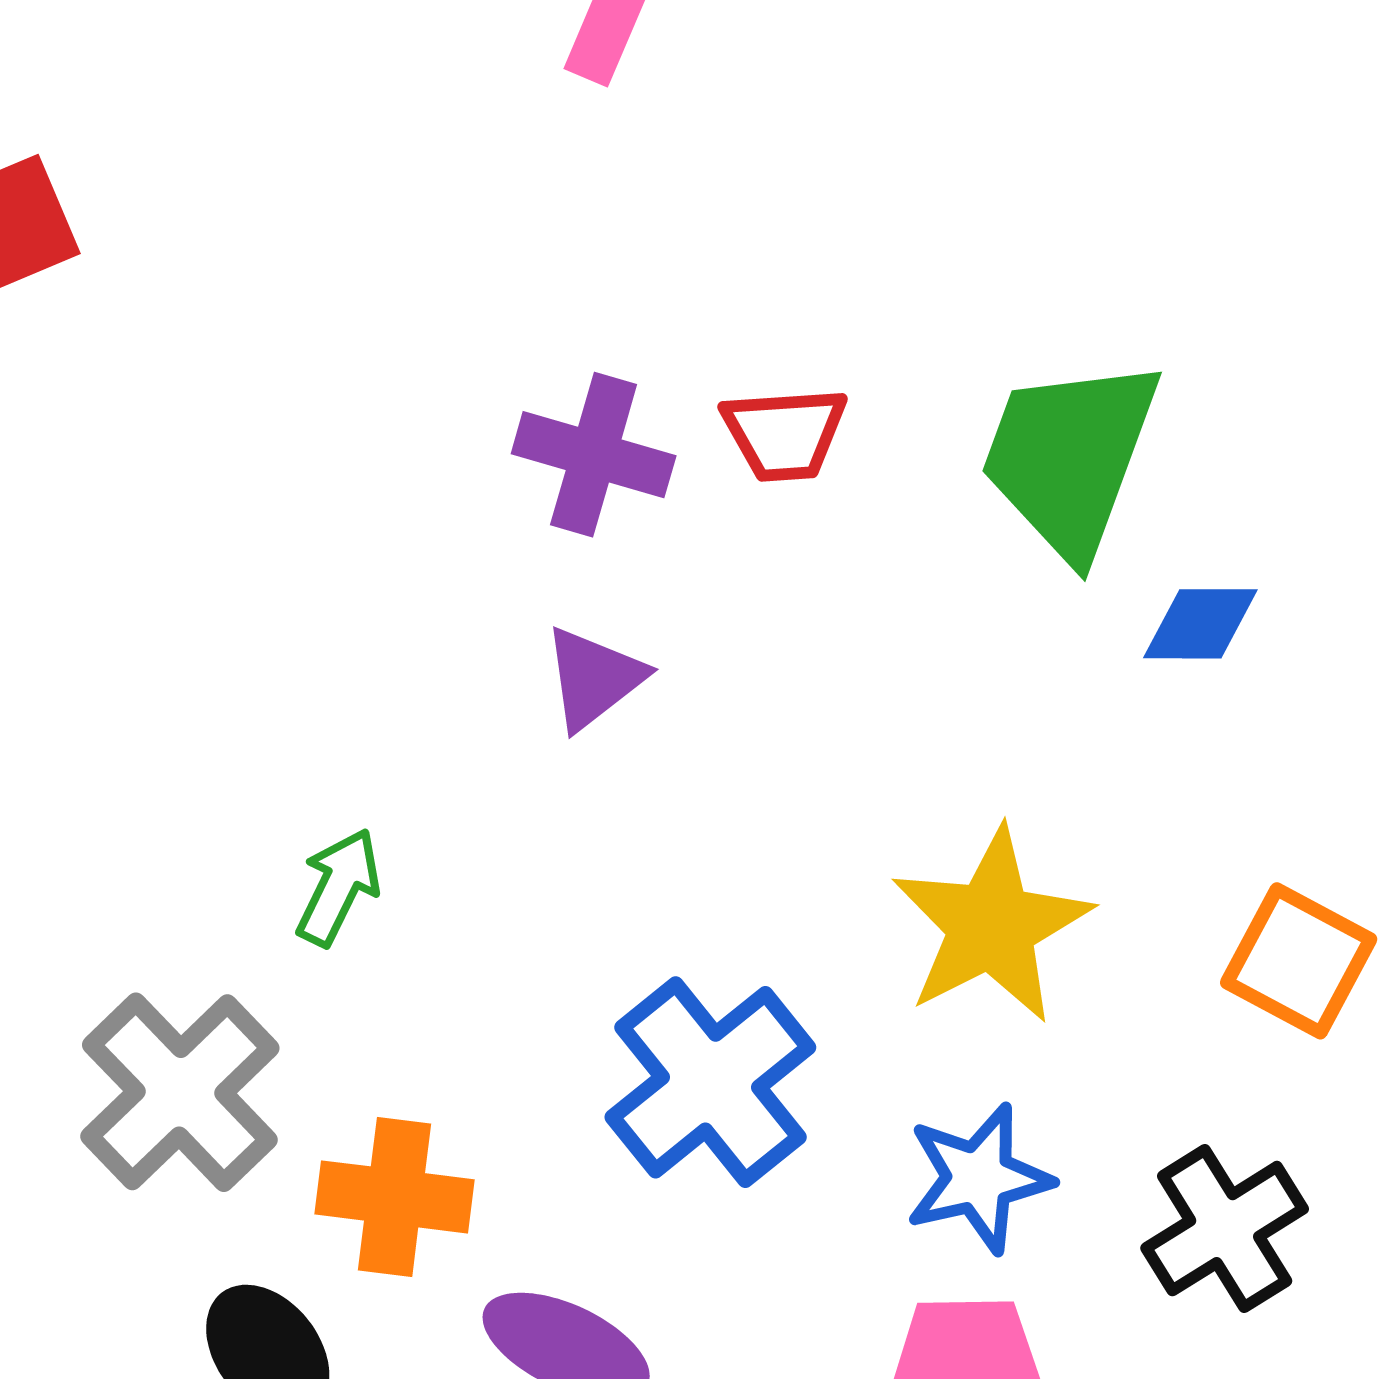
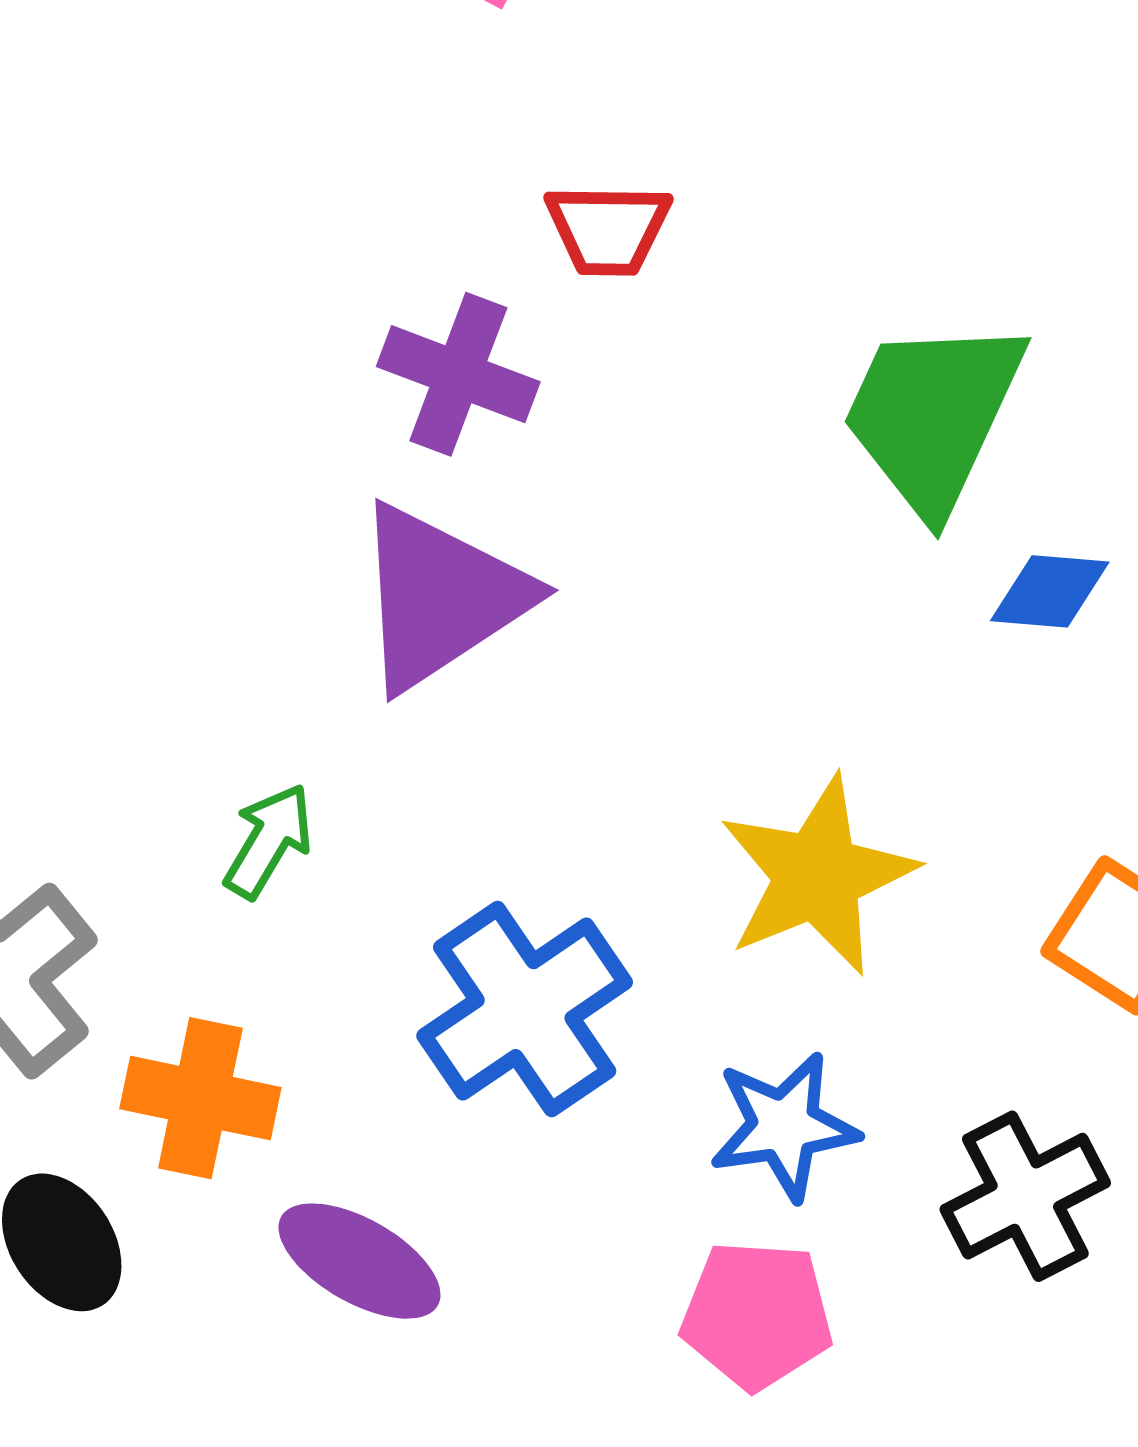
red trapezoid: (785, 434) -> (608, 229), moved
purple triangle: (594, 678) -> (441, 597), size x1.8
green arrow: (338, 887) -> (269, 841), moved

